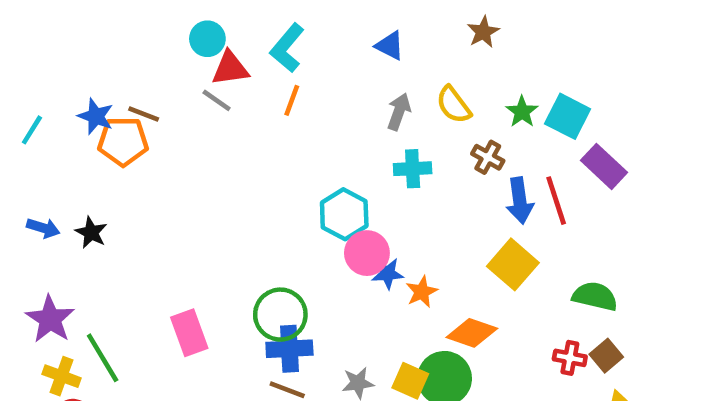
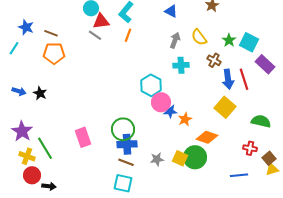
brown line: (144, 114) -> (51, 33), moved
blue star: (96, 116) -> (26, 27), moved
brown square: (606, 356) -> (269, 158), moved

